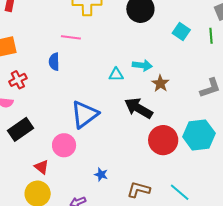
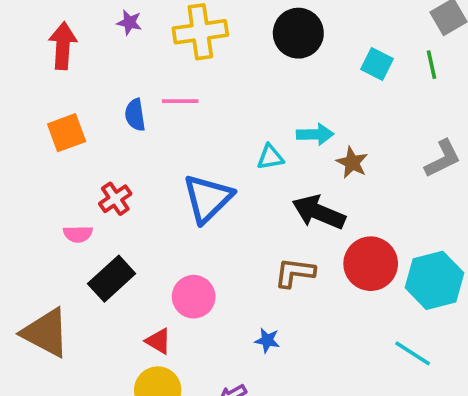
blue semicircle: (54, 62) -> (135, 115), moved
red cross: (18, 80) -> (115, 199), moved
blue triangle: (85, 114) -> (208, 198), moved
cyan hexagon: (199, 135) -> (435, 280), moved
brown L-shape: (139, 190) -> (295, 273), moved

